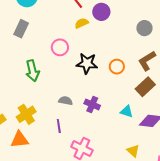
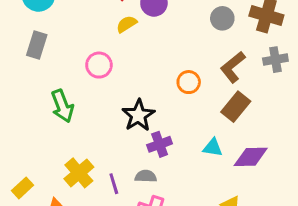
black star: (87, 63) -> (138, 115), moved, turned -30
gray semicircle: (65, 101) -> (146, 176), moved
purple cross: (92, 104) -> (160, 144), turned -35
yellow cross: (26, 114) -> (79, 173), moved

